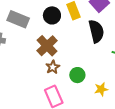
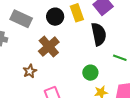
brown star: (53, 67) -> (30, 71), moved
green circle: (77, 75) -> (90, 73), moved

